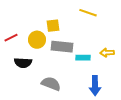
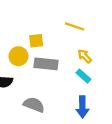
yellow arrow: (107, 53) -> (85, 56), moved, turned 48
cyan rectangle: (83, 58) -> (83, 76), moved, turned 40

